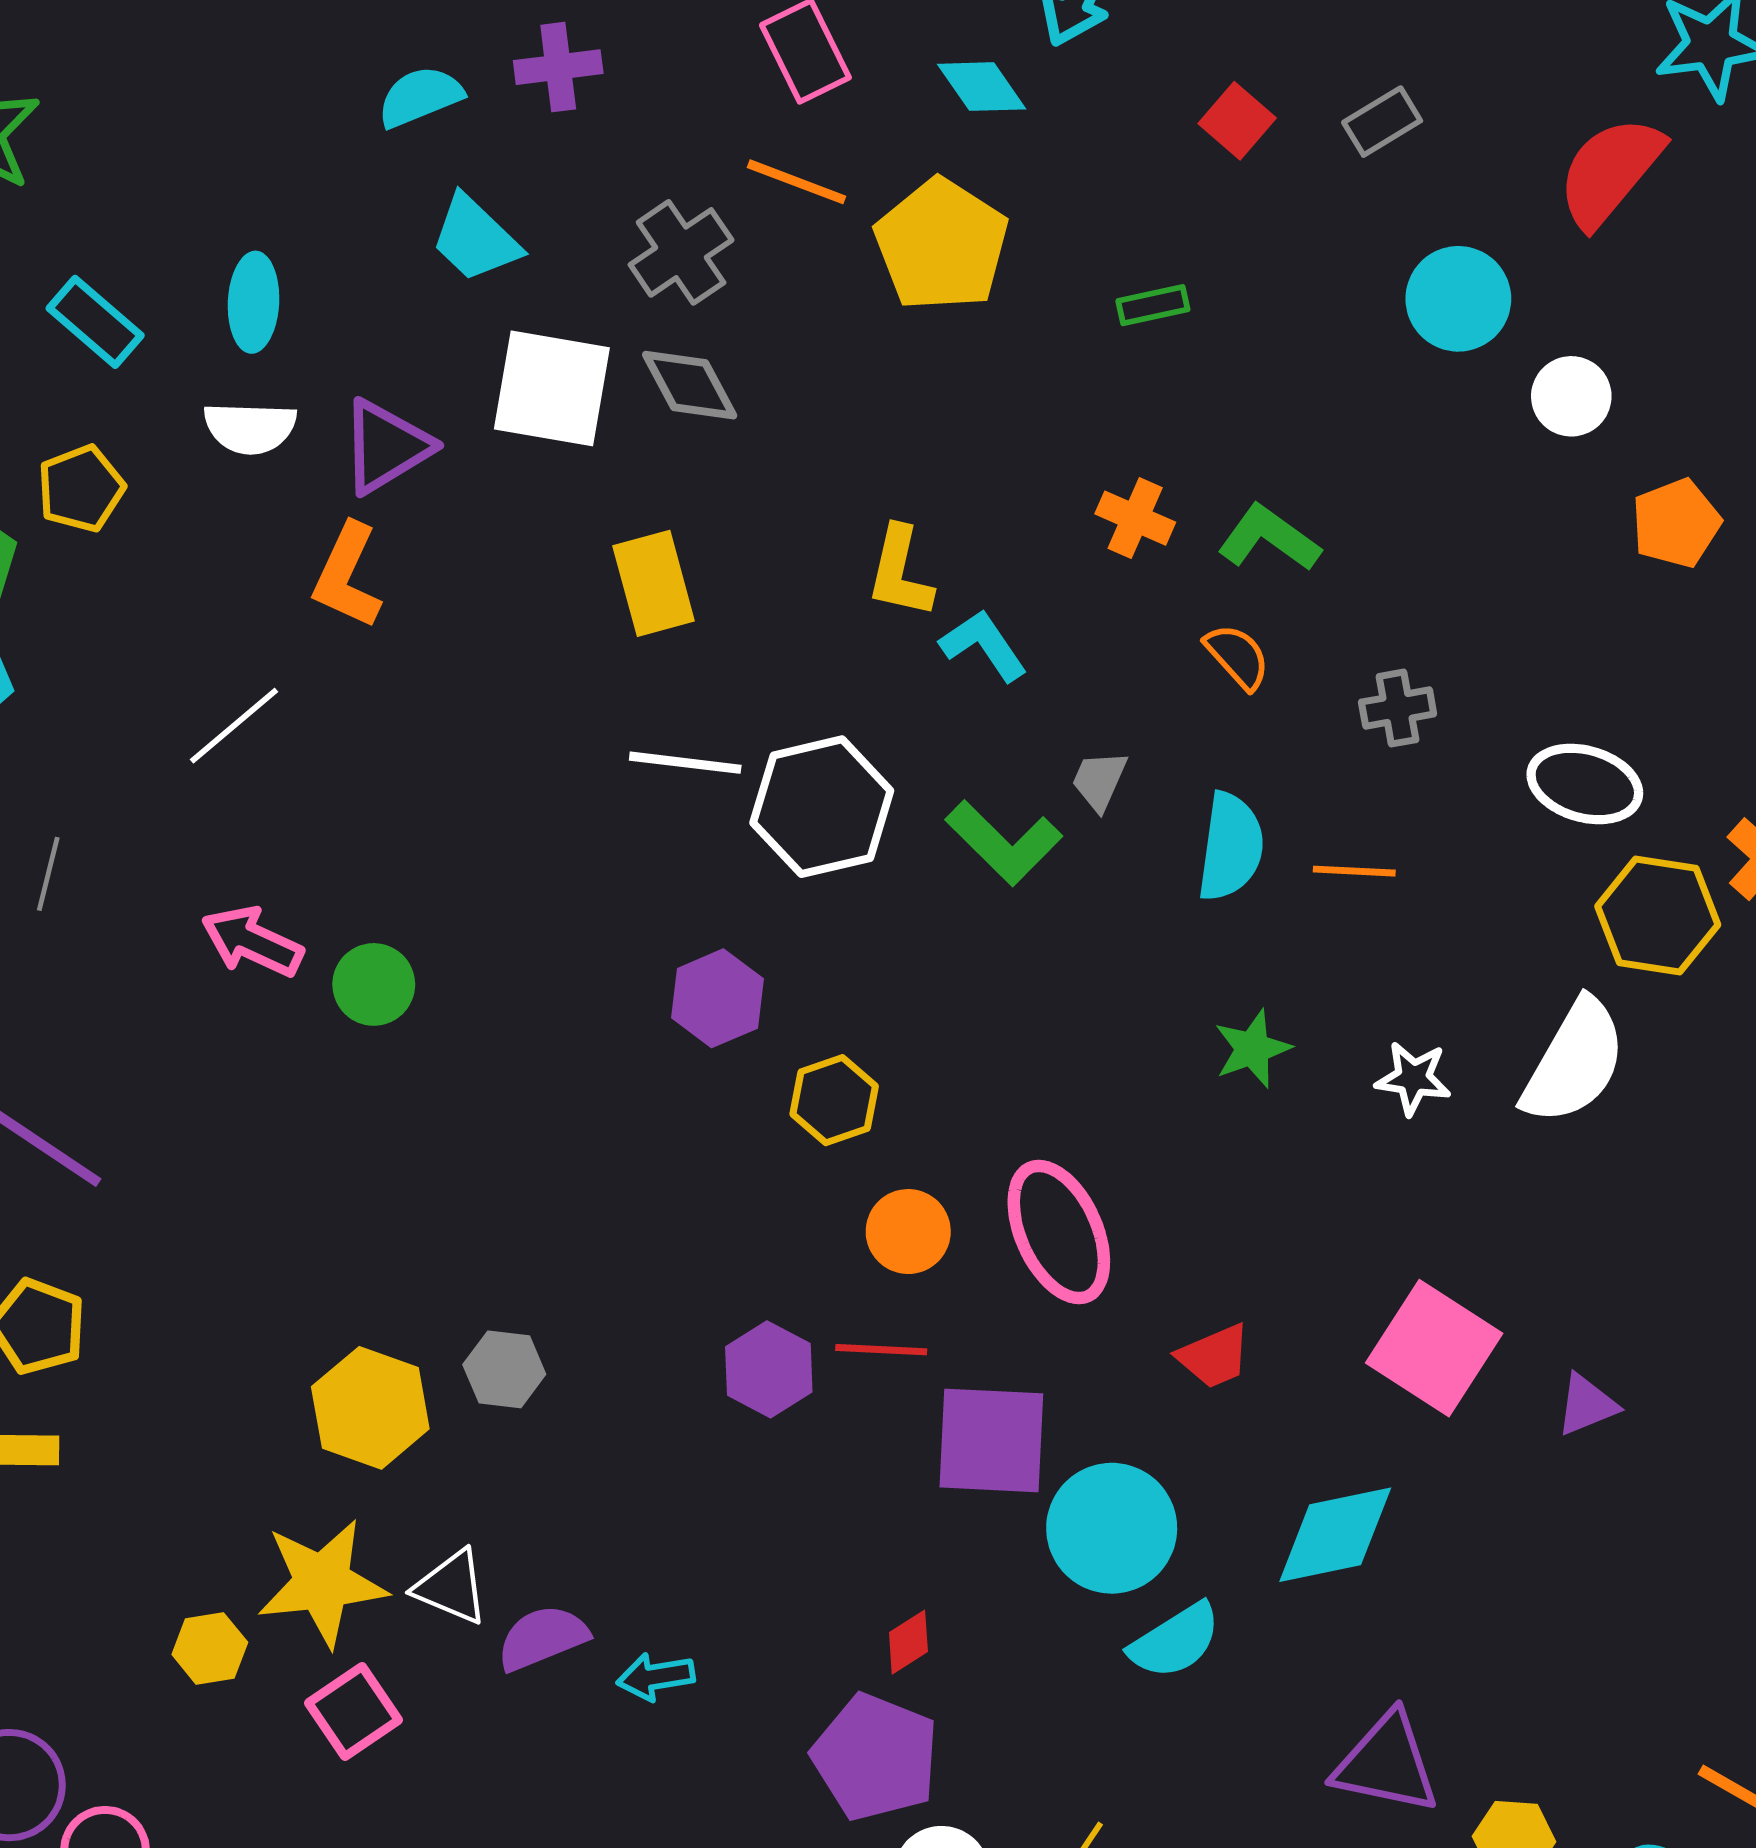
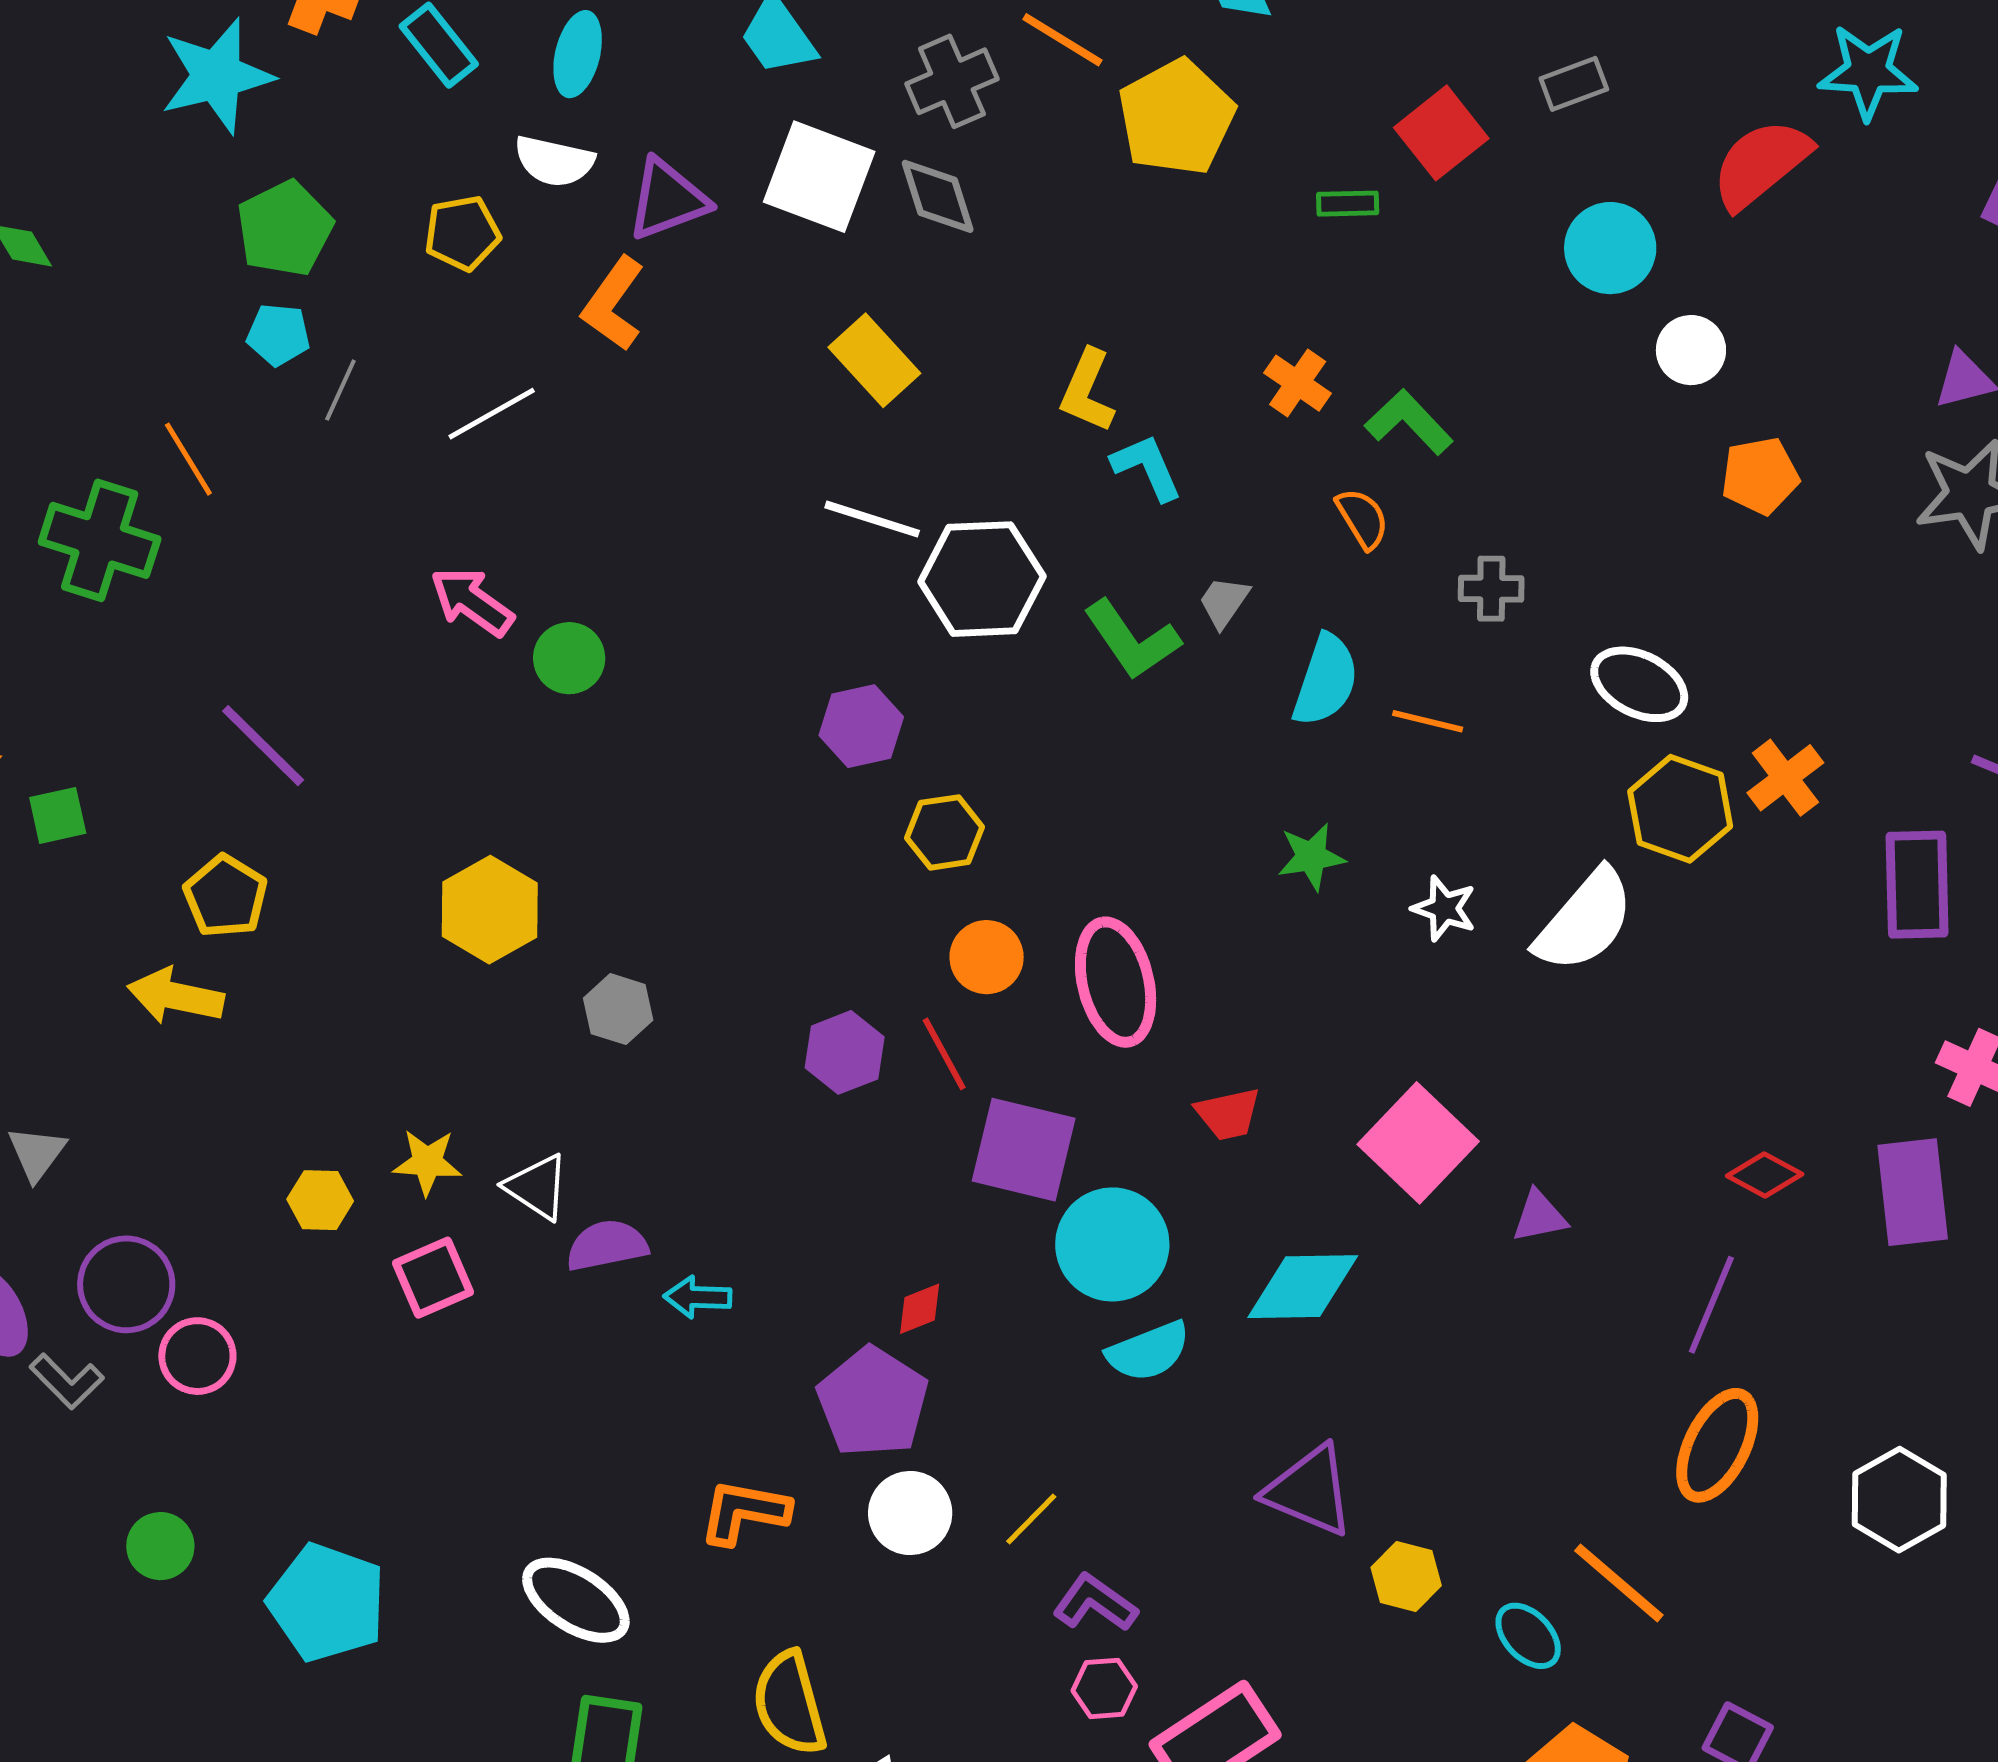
red square: (1237, 121) -> (1441, 133), moved, size x1.4
yellow pentagon: (81, 489) -> (462, 233), moved
yellow rectangle: (654, 583) -> (874, 360), turned -38
gray line: (48, 874) -> (340, 390), moved
red line: (881, 1350) -> (944, 1054), turned 48
yellow hexagon: (370, 1408) -> (490, 910), moved
yellow star: (322, 1583) -> (427, 1162), size x0.6

